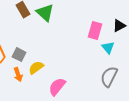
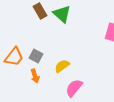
yellow semicircle: (36, 68) -> (62, 66), moved

